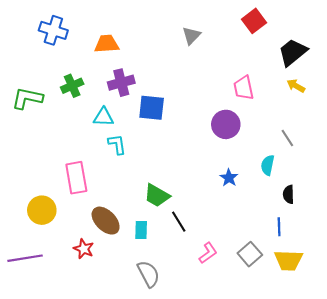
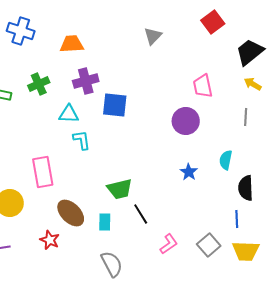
gray line: (287, 138) -> (246, 117), moved, turned 36
black semicircle: (289, 194) -> (246, 188), size x1.4
green trapezoid: (157, 195) -> (120, 189), turned -44

